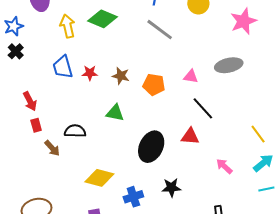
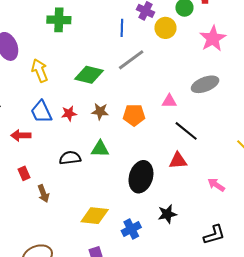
green diamond: (102, 19) -> (89, 75), moved
gray line: (160, 30) -> (131, 60), turned -64
red arrow: (30, 101) -> (21, 135), moved, turned 126
black semicircle: (75, 131) -> (70, 158), moved
brown arrow: (52, 148) -> (43, 194), turned 30

